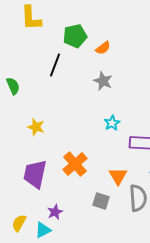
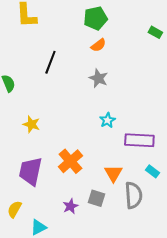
green pentagon: (75, 36) -> (95, 18), moved
purple star: (55, 212) -> (70, 206), moved
yellow semicircle: (19, 223) -> (14, 209), moved

